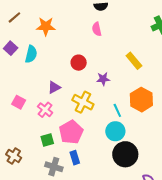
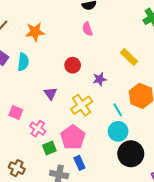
purple triangle: (54, 87) -> (50, 93), turned -32
yellow cross: (83, 102) -> (82, 105), turned 35
pink cross: (45, 110) -> (38, 129), moved

